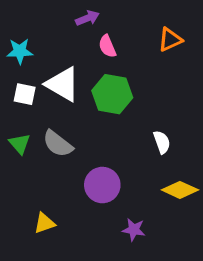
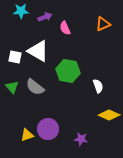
purple arrow: (87, 18) -> (45, 17), moved
cyan star: (20, 51) -> (21, 11), moved
green hexagon: (112, 94) -> (68, 71), moved
purple circle: (102, 185) -> (48, 129), moved

